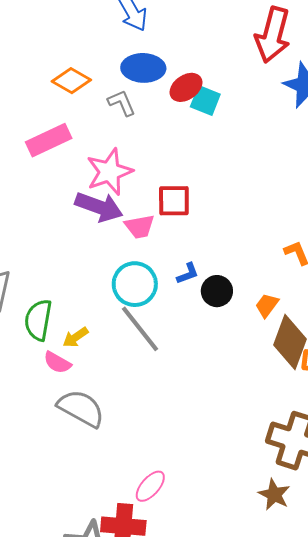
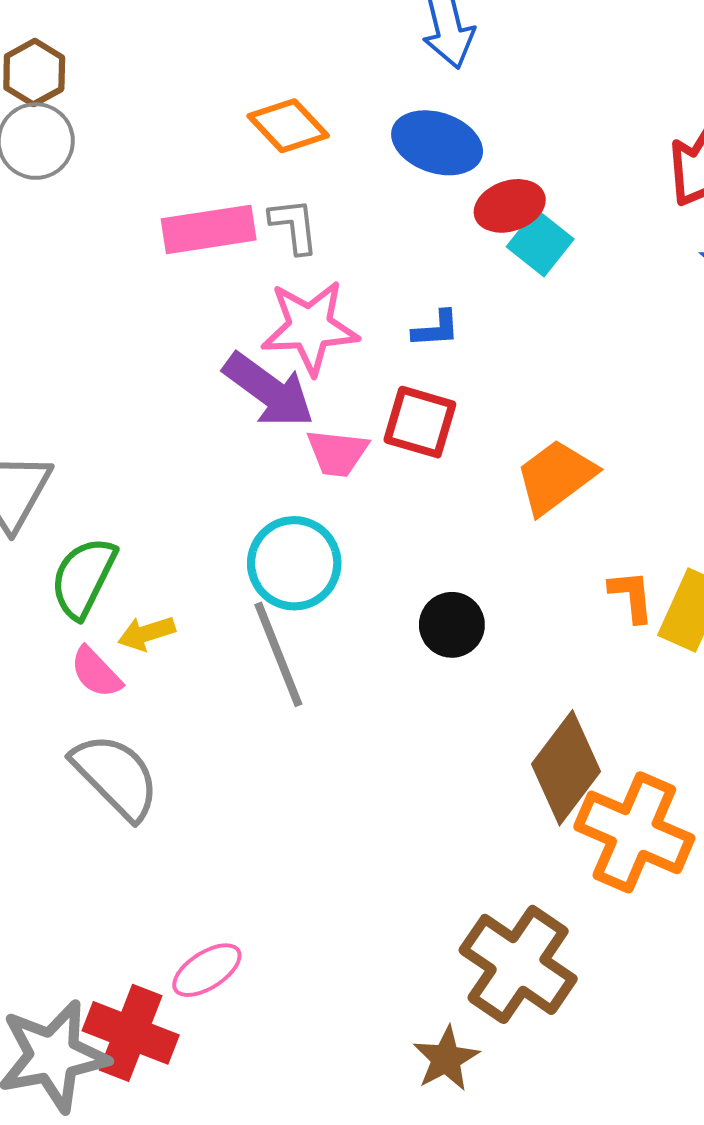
gray L-shape: (122, 103) -> (294, 226), moved
blue L-shape: (188, 273) -> (436, 329), moved
orange trapezoid: (267, 305) -> (556, 477), moved, size x1.6

